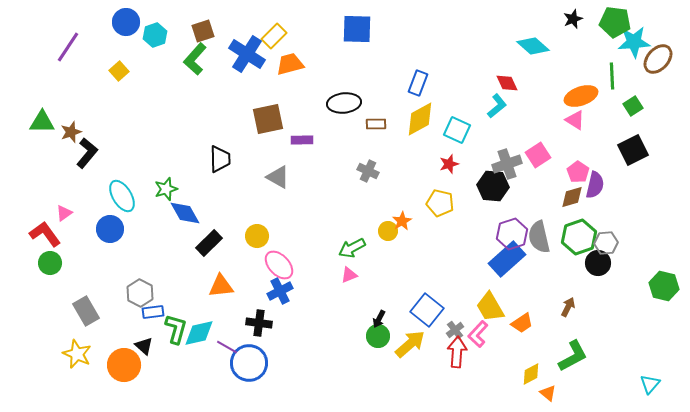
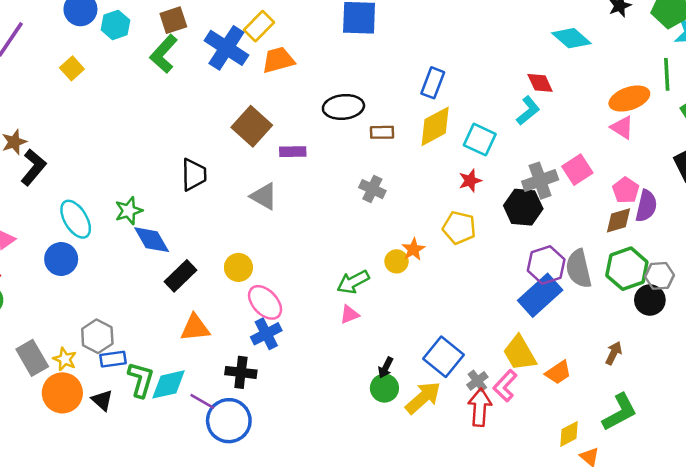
brown square: (268, 119) -> (252, 126), turned -36
yellow star: (77, 354) -> (65, 359), moved, size x0.7
orange circle: (124, 365) -> (62, 393), moved

